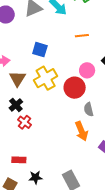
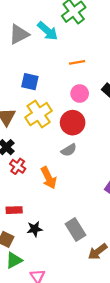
pink circle: (87, 70) -> (80, 94), moved
gray semicircle: (89, 109) -> (69, 150), moved, turned -104
orange arrow: (82, 131) -> (49, 178), moved

